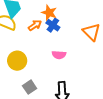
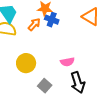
pink semicircle: (59, 55) -> (67, 62), moved

